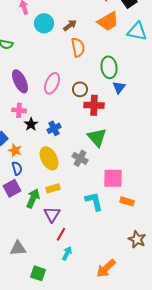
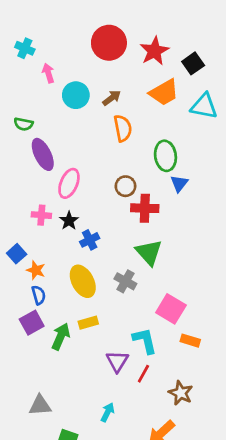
purple ellipse: (20, 81) -> (43, 154), moved
pink ellipse: (52, 83) -> (69, 183), moved
black star: (31, 124) -> (69, 221), moved
pink square: (113, 178) -> (171, 309), turned 30
purple triangle: (52, 214) -> (117, 361), moved
red line: (61, 234) -> (143, 374), moved
brown star: (137, 239) -> (181, 393), moved

